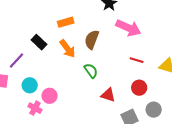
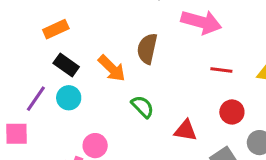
orange rectangle: (66, 22) -> (56, 29), moved
green semicircle: (91, 71) -> (143, 107), moved
cyan circle: (30, 85) -> (69, 98), moved

